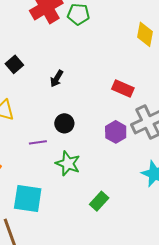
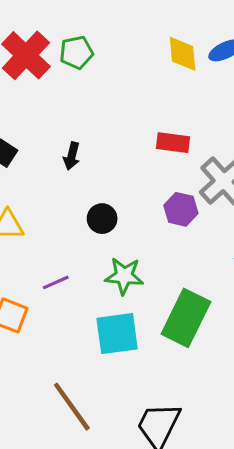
purple line: (38, 142) -> (56, 282), moved
cyan square: (28, 198) -> (117, 334), moved
green rectangle: (99, 201) -> (186, 318), size x1.8

